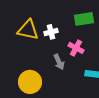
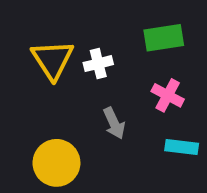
yellow triangle: (28, 30) -> (53, 60), turned 45
pink cross: (76, 48) -> (168, 95), moved

